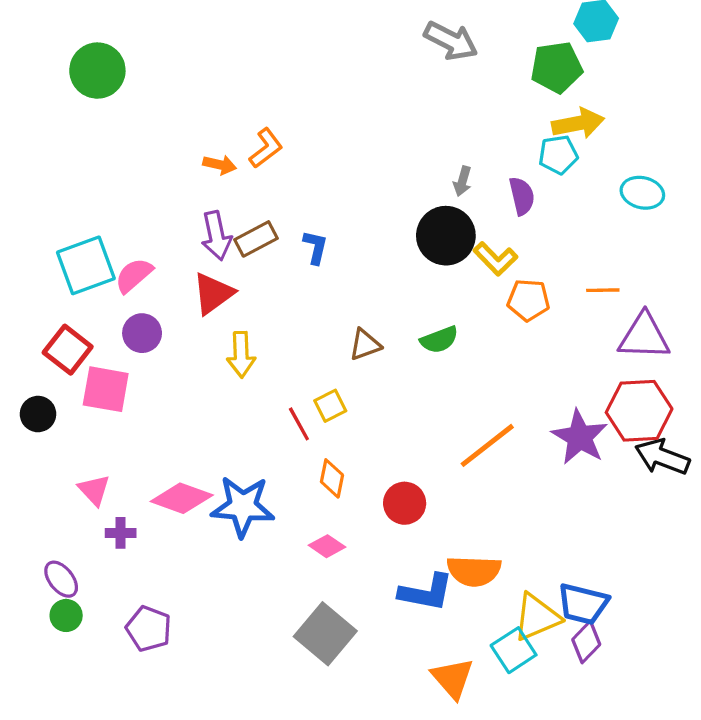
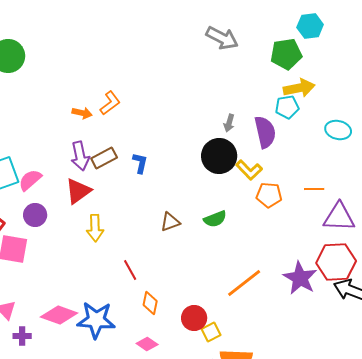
purple semicircle: (522, 196) -> (265, 132), size x1.4
yellow square: (330, 406) -> (211, 332), moved

